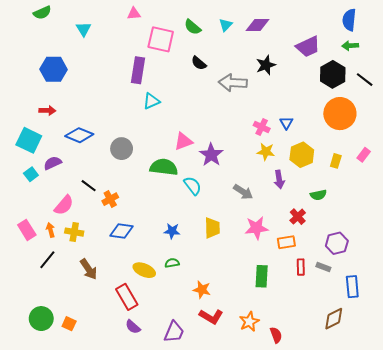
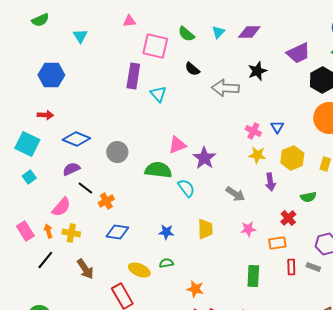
cyan triangle: (151, 101) -> (158, 94), moved, turned -48
purple semicircle: (53, 163) -> (71, 169), moved
pink star: (256, 228) -> (248, 229), size x0.7

